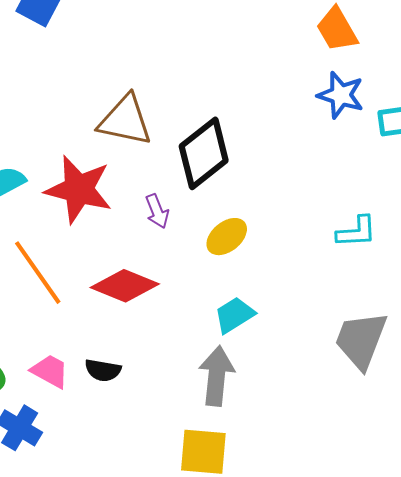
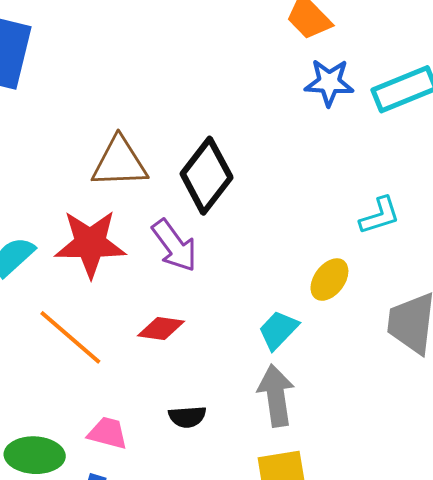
purple arrow: (157, 211) -> (174, 246), size x1.6
yellow ellipse: (227, 237) -> (329, 280), moved
red diamond: (125, 286) -> (161, 328), size x0.7
black semicircle: (103, 370) -> (187, 417), moved

